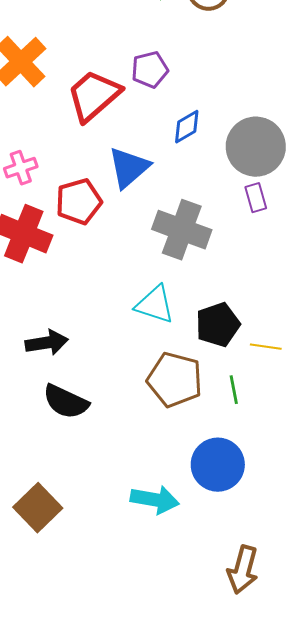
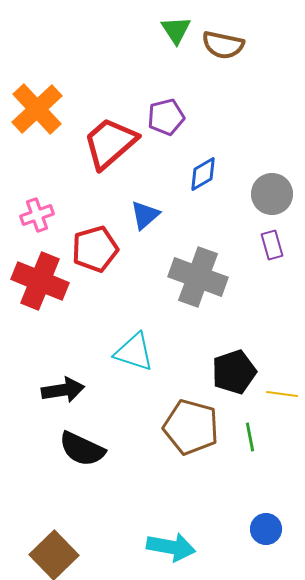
gray circle: (256, 147) -> (272, 194), size x0.7
blue triangle: (129, 168) -> (145, 215), size x0.7
cyan triangle: (155, 305) -> (134, 352), moved
blue circle: (218, 465) -> (266, 529), moved, size x0.6

